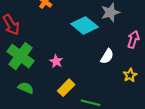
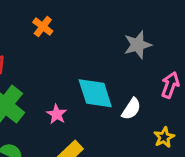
cyan diamond: (85, 25) -> (95, 93), moved, turned 32

